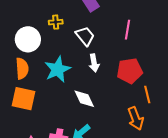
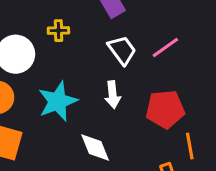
pink line: (128, 30) -> (165, 48), turned 42
white trapezoid: (85, 36) -> (122, 50), moved

